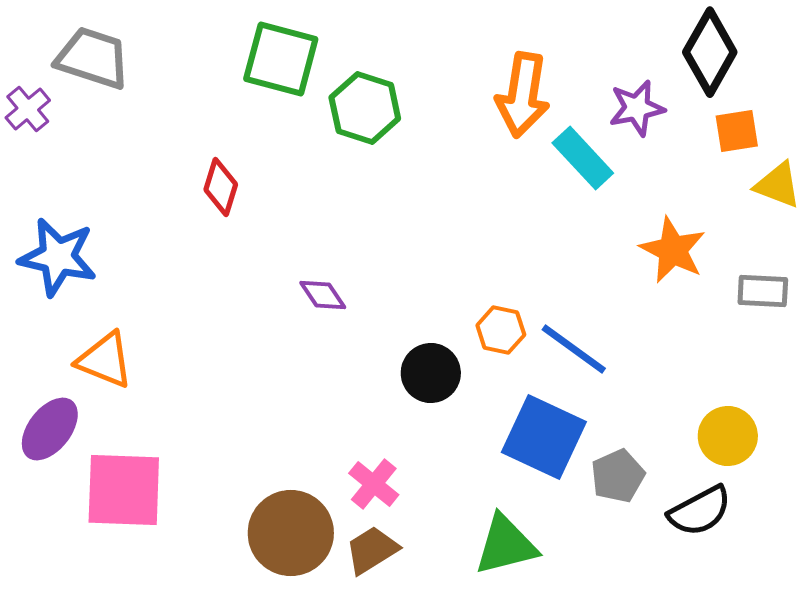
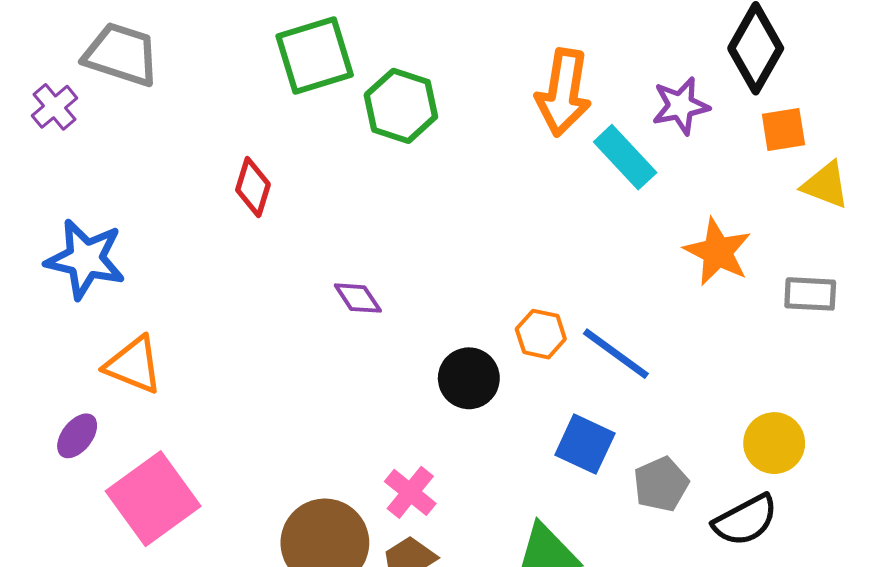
green square: (281, 59) -> (315, 55), turned -32
purple ellipse: (50, 429) -> (77, 436), size x0.7
blue square: (544, 437) -> (585, 444), size x0.7
pink square: (124, 490) -> (153, 499), turned -38

